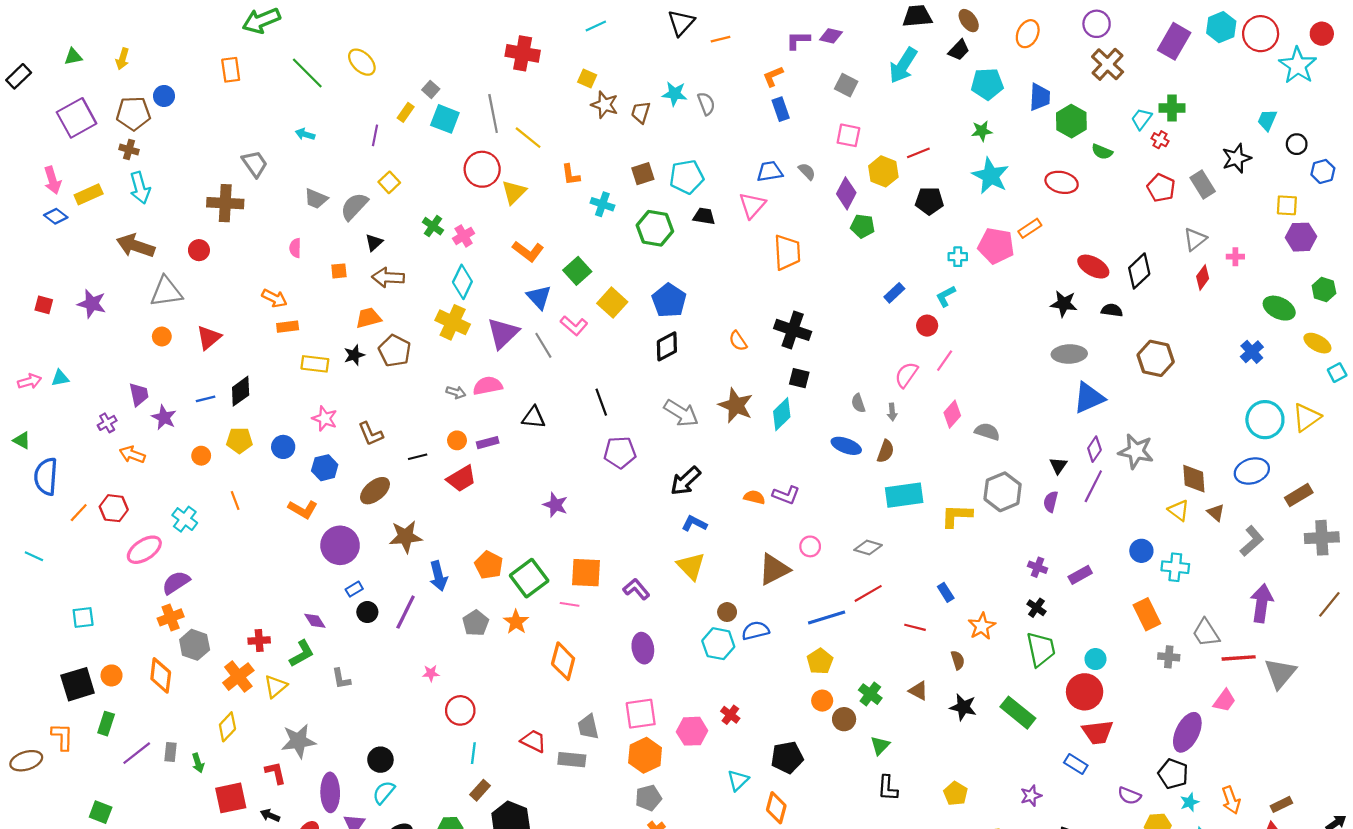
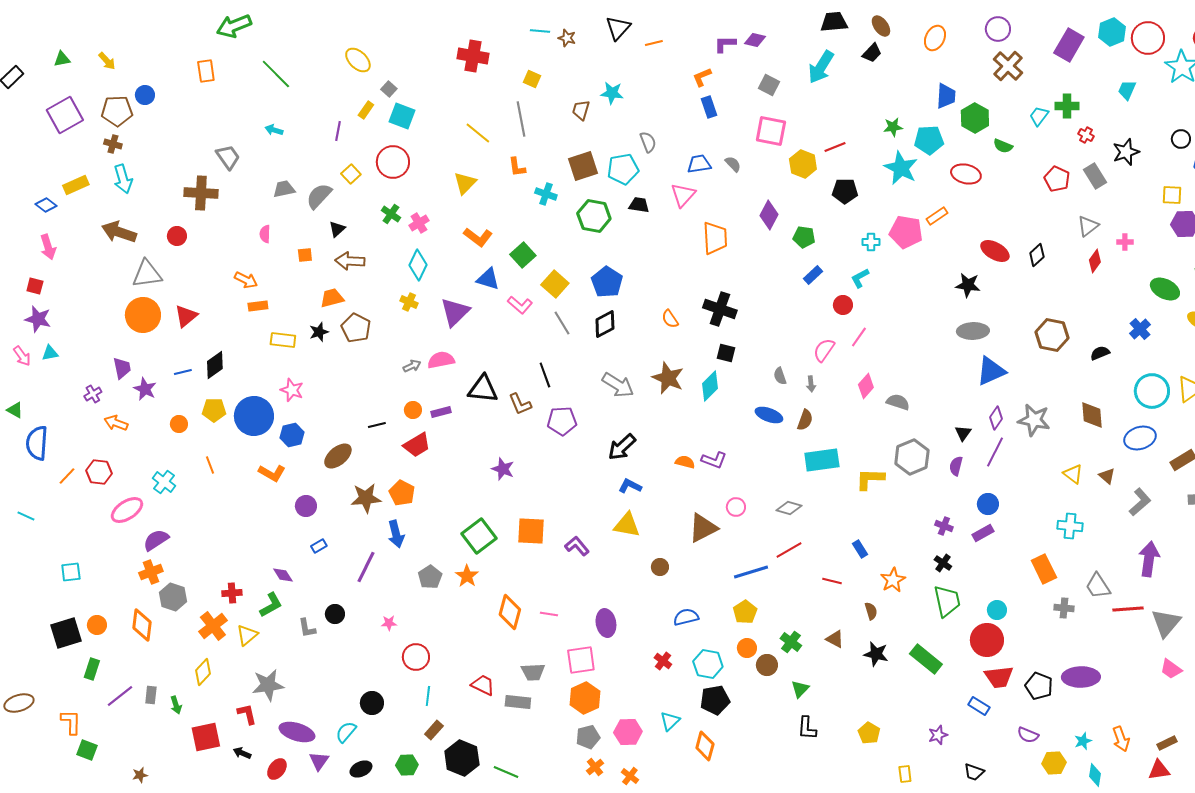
cyan line: (596, 26) -> (540, 31), turned 30
yellow arrow: (122, 59) -> (107, 61), turned -60
yellow ellipse: (362, 62) -> (358, 60), moved
cyan pentagon: (987, 84) -> (929, 140), moved
gray semicircle: (706, 104) -> (648, 142), moved
brown star: (605, 105) -> (567, 38), moved, size x0.7
gray line: (493, 113) -> (521, 119), moved
cyan trapezoid: (1267, 120) -> (1127, 90), moved
pink square: (848, 135) -> (771, 131), size x1.4
red cross: (1160, 140) -> (1086, 135), moved
red circle: (482, 169) -> (393, 162), moved
brown square: (643, 174) -> (583, 166), size x1.4
pink arrow: (52, 180) -> (48, 247), moved
purple diamond: (846, 193) -> (769, 215), moved
gray trapezoid: (316, 199) -> (284, 189), turned 145
green pentagon: (863, 226) -> (804, 237), moved
black diamond: (1139, 271) -> (1037, 255), size x0.7
blue triangle: (539, 297) -> (488, 279), turned -30
purple star: (92, 304) -> (38, 319), moved
black semicircle: (1112, 310) -> (1100, 353), moved, turned -30
yellow cross: (453, 322) -> (409, 302), size x0.6
orange circle: (162, 337) -> (143, 315), size x2.0
gray line: (543, 345) -> (562, 323), moved
pink arrow: (30, 381) -> (22, 356), turned 70
gray arrow: (456, 392) -> (412, 366), turned -42
black triangle: (534, 417) -> (483, 389), size x1.4
brown L-shape: (371, 434) -> (520, 404), moved
blue circle: (283, 447) -> (254, 416), size x1.8
brown diamond: (1194, 479) -> (1092, 415), moved
purple circle: (340, 545) -> (306, 506), size x0.6
blue circle: (1141, 551) -> (988, 504), moved
orange pentagon: (489, 565) -> (402, 493), moved
yellow triangle: (691, 566) -> (627, 525), turned -36
pink line: (570, 604) -> (549, 614), moved
black circle: (367, 612) -> (335, 614), moved
blue semicircle: (755, 631) -> (686, 617), moved
cyan hexagon: (718, 644) -> (708, 664), moved
purple ellipse: (643, 648) -> (606, 623), moved
pink trapezoid: (1224, 701) -> (1171, 669), moved, turned 90
gray trapezoid: (588, 727) -> (533, 672), turned -80
pink hexagon: (692, 731) -> (628, 732), moved
purple ellipse: (1187, 732) -> (1081, 677), turned 63
orange L-shape: (62, 737) -> (71, 722), moved
black circle: (380, 760) -> (372, 703), moved
black pentagon: (1173, 774) -> (1039, 686), moved
purple ellipse: (330, 792) -> (297, 732), turned -72

